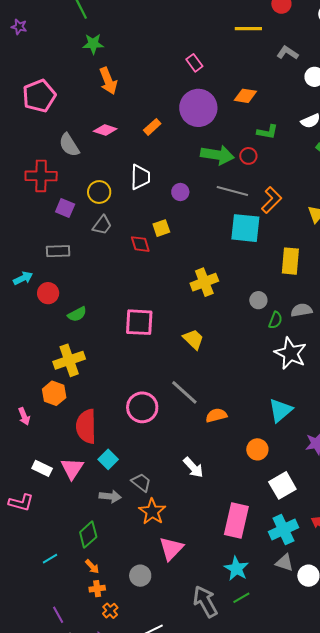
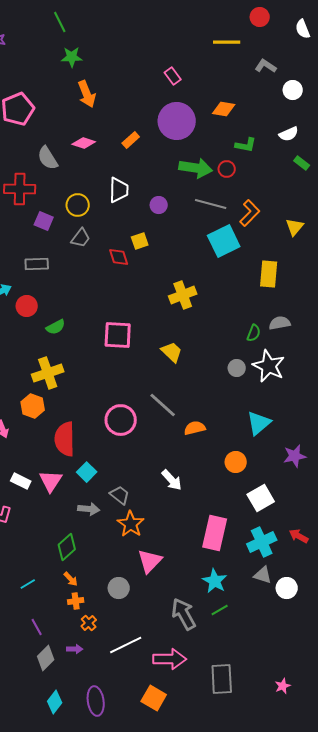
cyan square: (245, 228) -> (224, 241), turned -32
gray circle: (258, 300) -> (237, 368), moved
cyan line: (50, 559) -> (28, 584), moved

